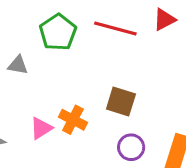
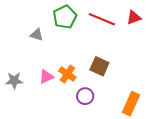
purple circle: (131, 147) -> (85, 96), moved

